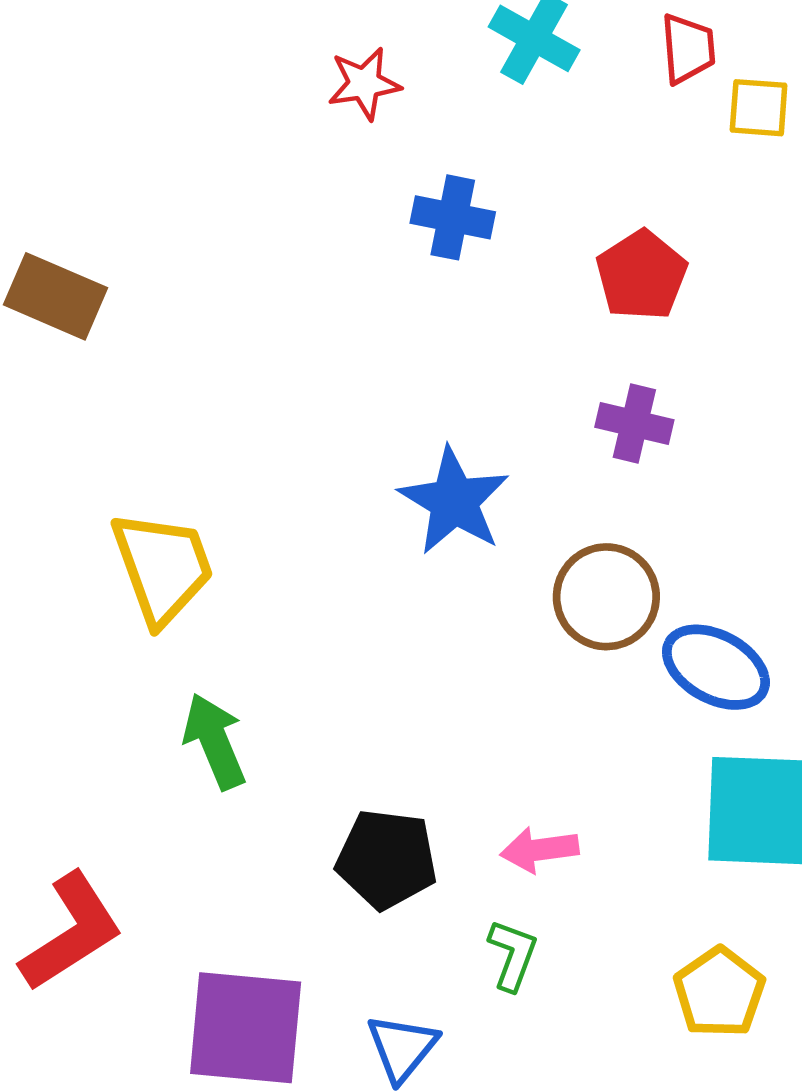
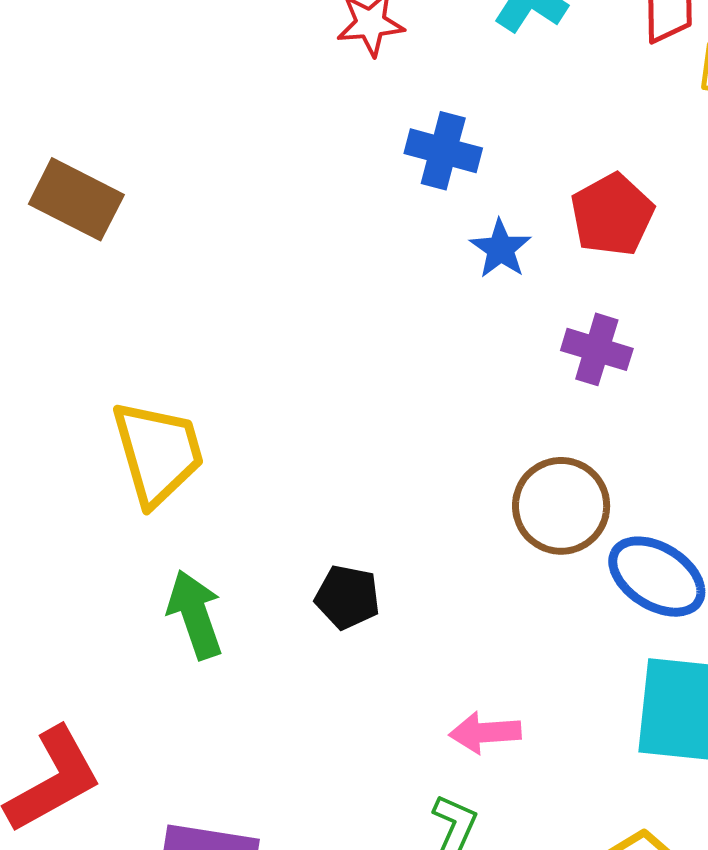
blue star: (454, 501) -> (501, 249), moved, size x0.6
black pentagon: (387, 859) -> (347, 597), moved, size x0.7

